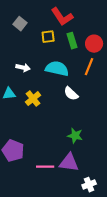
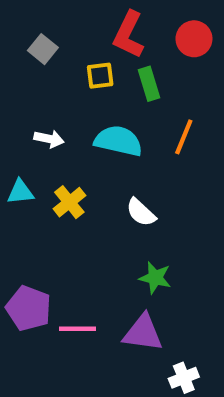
red L-shape: (62, 17) -> (129, 35), turned 60
red circle: (94, 44) -> (194, 39), moved
white semicircle: (71, 94) -> (141, 212), moved
pink line: (45, 167) -> (78, 329), moved

